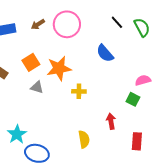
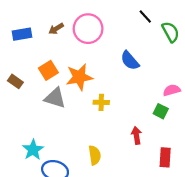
black line: (117, 22) -> (145, 17), moved
gray triangle: (37, 87) -> (55, 98), size x1.5
yellow semicircle: (84, 139) -> (95, 155), moved

